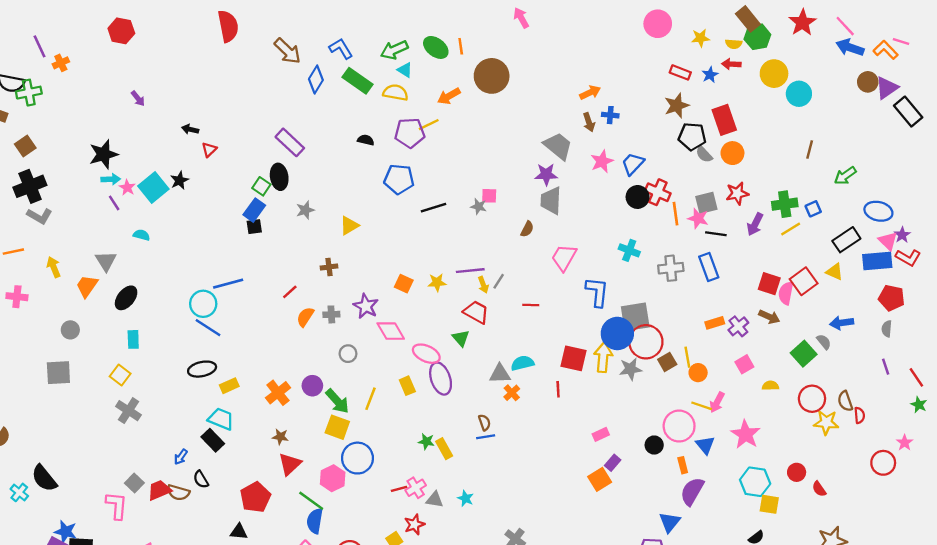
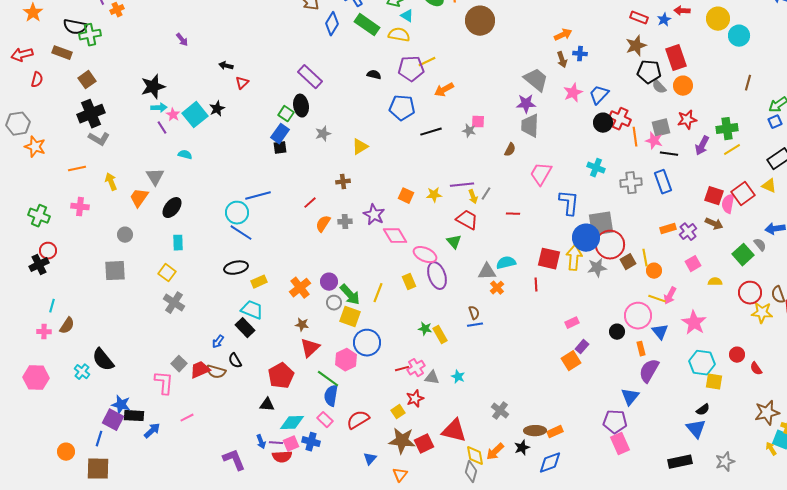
orange arrow: (449, 96) -> (444, 90), moved
blue square: (813, 209) -> (775, 122), moved
gray circle: (348, 354) -> (334, 303), moved

